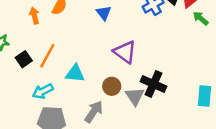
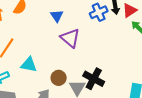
purple triangle: (125, 52) -> (70, 38), moved

